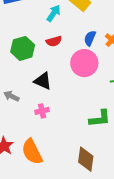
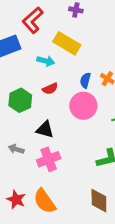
cyan arrow: (54, 13) -> (46, 61), turned 78
pink cross: (42, 111) -> (49, 159), size x1.6

